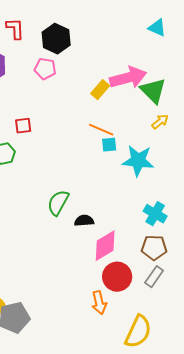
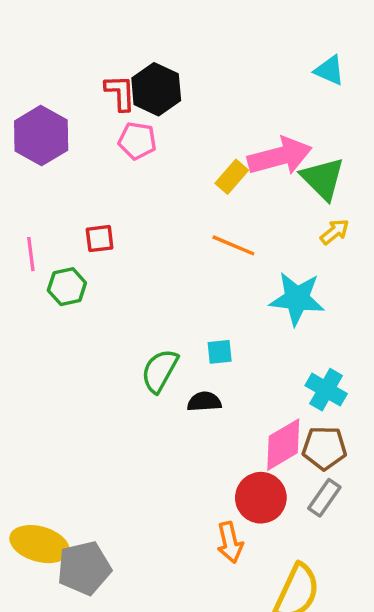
red L-shape: (15, 29) -> (120, 93), moved
cyan square: (109, 145) -> (220, 352), moved
pink diamond: (105, 246) -> (283, 445), moved

